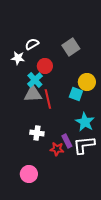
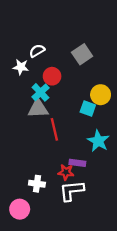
red line: (48, 99) -> (54, 129), moved
white cross: (37, 133) -> (37, 184), moved
purple rectangle: (67, 141) -> (77, 163), turned -56
white L-shape: (84, 145) -> (72, 191), moved
pink circle: (29, 174) -> (20, 209), moved

